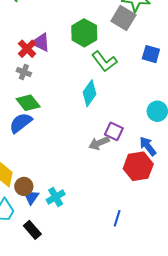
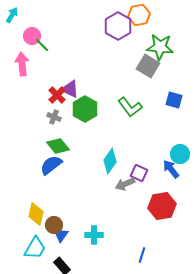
green hexagon: (84, 33) -> (85, 109), moved
cyan diamond: (90, 93) -> (110, 161), moved
blue arrow: (148, 146) -> (171, 169), moved
cyan cross: (56, 197) -> (94, 235), moved, turned 30

